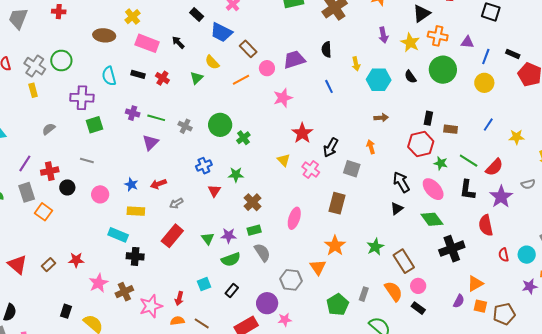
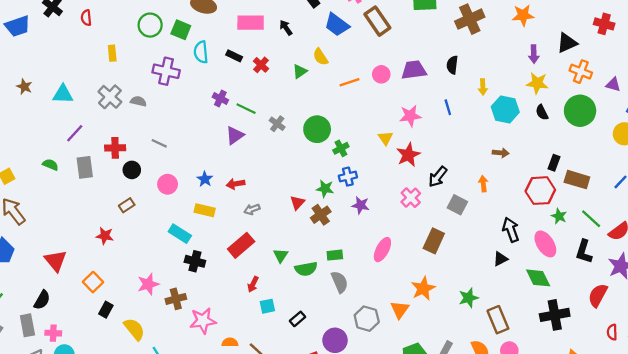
purple arrow: (383, 35) -> (534, 54), moved
pink rectangle: (147, 43) -> (251, 23), turned -30
yellow star: (410, 43) -> (537, 83), moved, turned -30
brown rectangle: (248, 49) -> (377, 21), moved, size x1.4
gray cross: (35, 66) -> (110, 97), moved
pink star: (283, 98) -> (410, 116), moved
green square: (95, 125) -> (181, 30), moved, turned 30
gray semicircle: (49, 129) -> (138, 101), moved, turned 40
brown rectangle: (451, 129) -> (577, 180), size x1.5
yellow triangle: (284, 160) -> (385, 138), moved
purple line: (25, 163) -> (75, 133), moved
blue cross: (204, 166) -> (348, 177), moved
brown cross: (253, 202) -> (321, 215), moved
orange square: (44, 212) -> (93, 282), moved
red semicircle: (486, 225) -> (598, 295), turned 30
purple star: (229, 236) -> (361, 205), moved
green semicircle: (231, 259) -> (306, 269), moved
red star: (76, 260) -> (105, 236), moved
red triangle: (17, 265) -> (56, 261), moved
brown rectangle: (48, 265) -> (127, 205), moved
red arrow: (179, 298) -> (253, 284), moved

